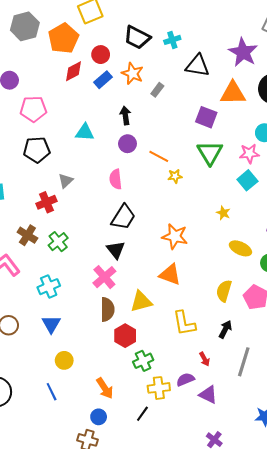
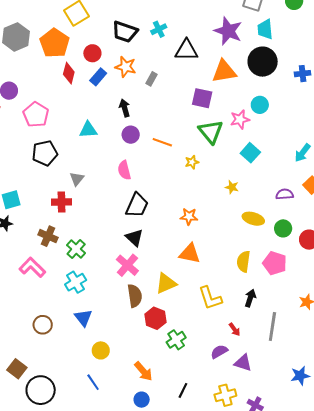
red diamond: (73, 71) -> (69, 73), turned -40
pink pentagon: (33, 109) -> (36, 115), turned -30
pink star: (249, 153) -> (240, 119), moved
yellow star: (175, 176) -> (192, 162), moved
red cross: (46, 202) -> (61, 202), turned 30
orange star: (175, 236) -> (189, 216), size x0.7
green cross: (58, 242) -> (76, 249), moved
yellow cross: (159, 388) -> (225, 395), moved

